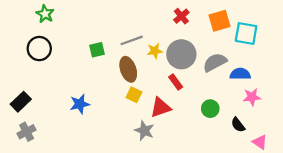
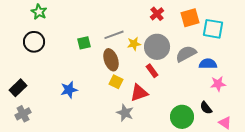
green circle: (210, 109) -> (182, 117), moved, size x1.5

